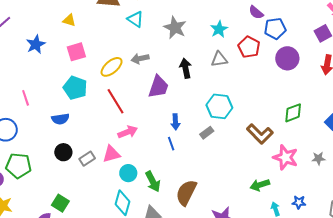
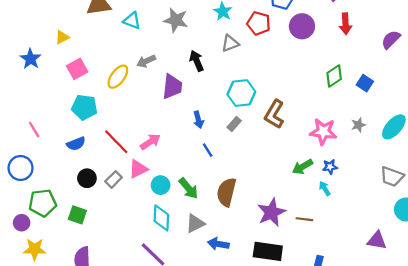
yellow triangle: (69, 20) -> (62, 37), turned -32
blue star: (36, 44) -> (30, 59), moved
red line: (116, 101) -> (116, 142), moved
green diamond: (293, 113) -> (334, 76), moved
brown L-shape: (260, 134) -> (274, 114), moved, turned 88
blue line: (171, 144) -> (208, 150), moved
blue star: (299, 202) -> (330, 167), moved
green square: (60, 203) -> (77, 215), moved

